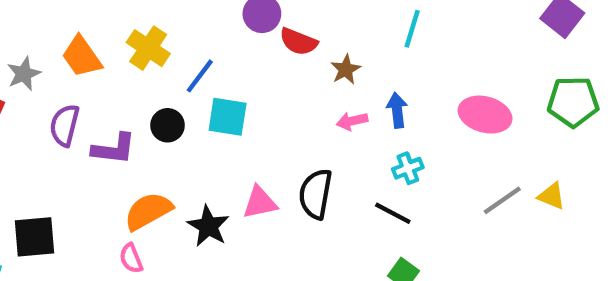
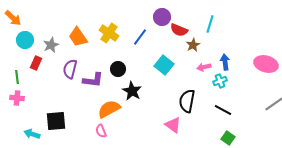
cyan line: (412, 29) -> (210, 24), moved
brown star: (346, 70) -> (193, 45), moved
blue line: (200, 76) -> (140, 37), moved
cyan square: (228, 117) -> (164, 65), moved, turned 30
cyan cross: (408, 168) -> (220, 81), moved
pink triangle: (260, 203) -> (173, 125), moved, turned 48
black star: (208, 226) -> (132, 91), moved

